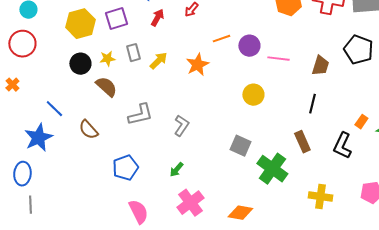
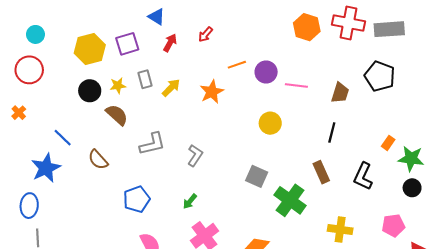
orange rectangle: (361, 122) -> (388, 143), moved

